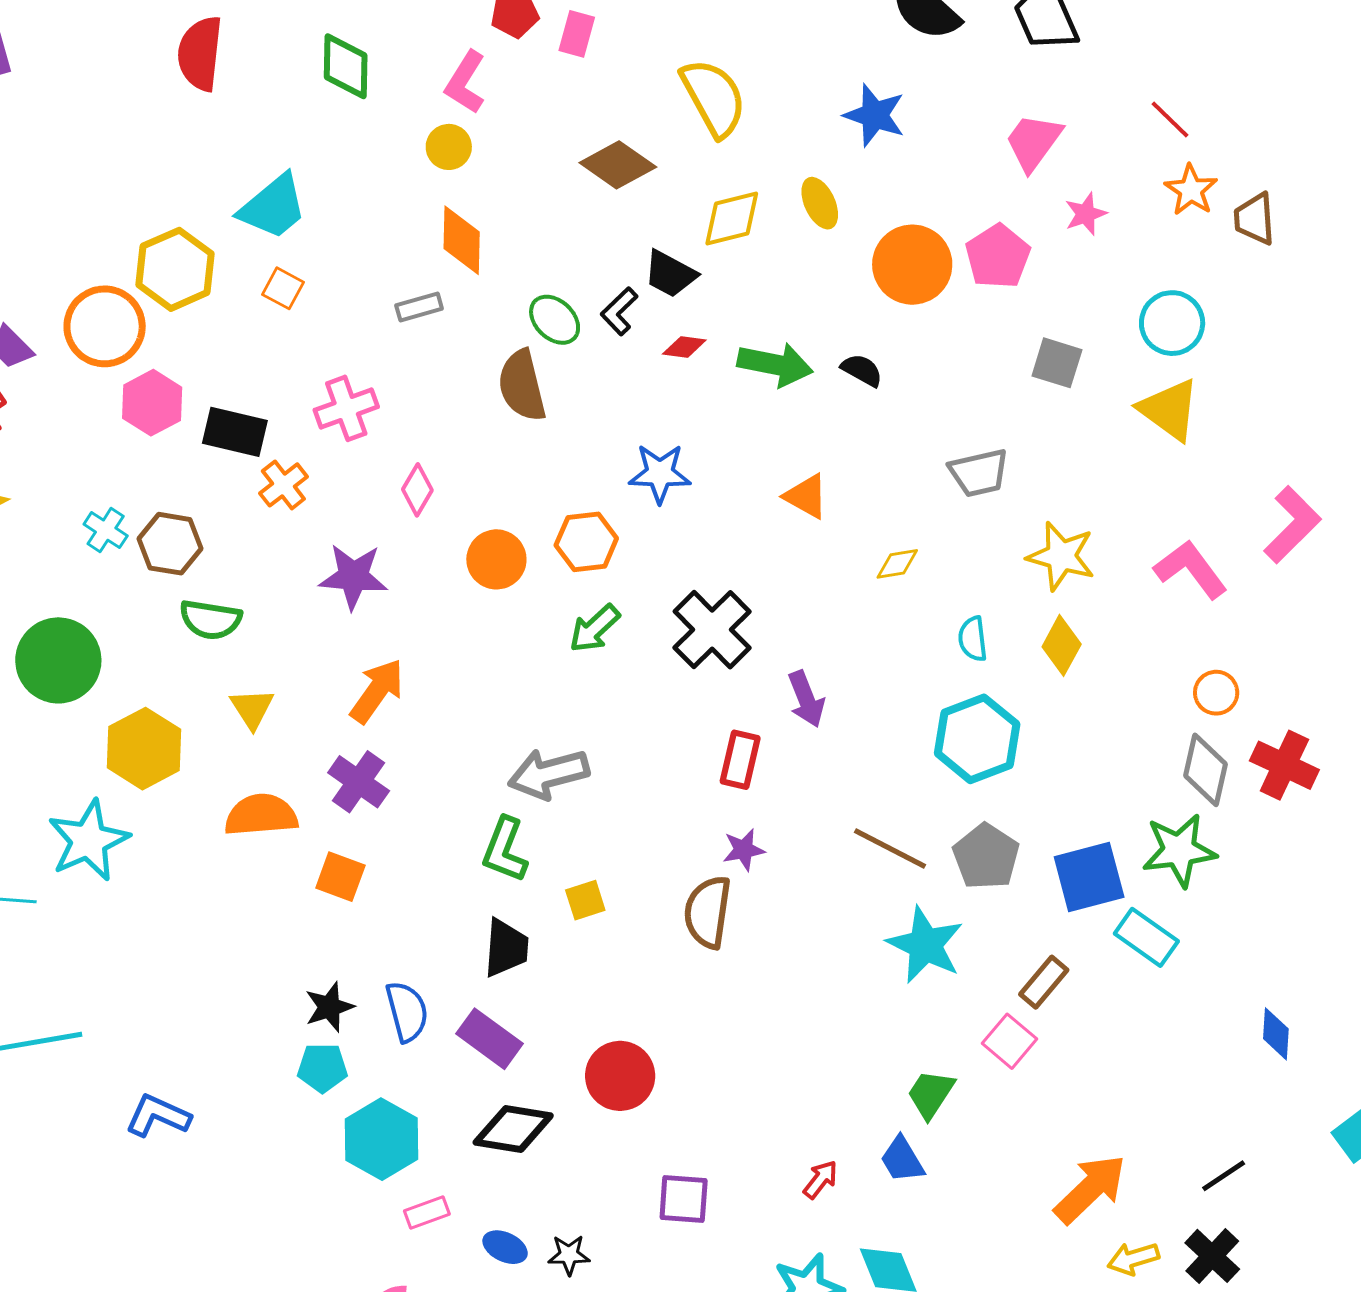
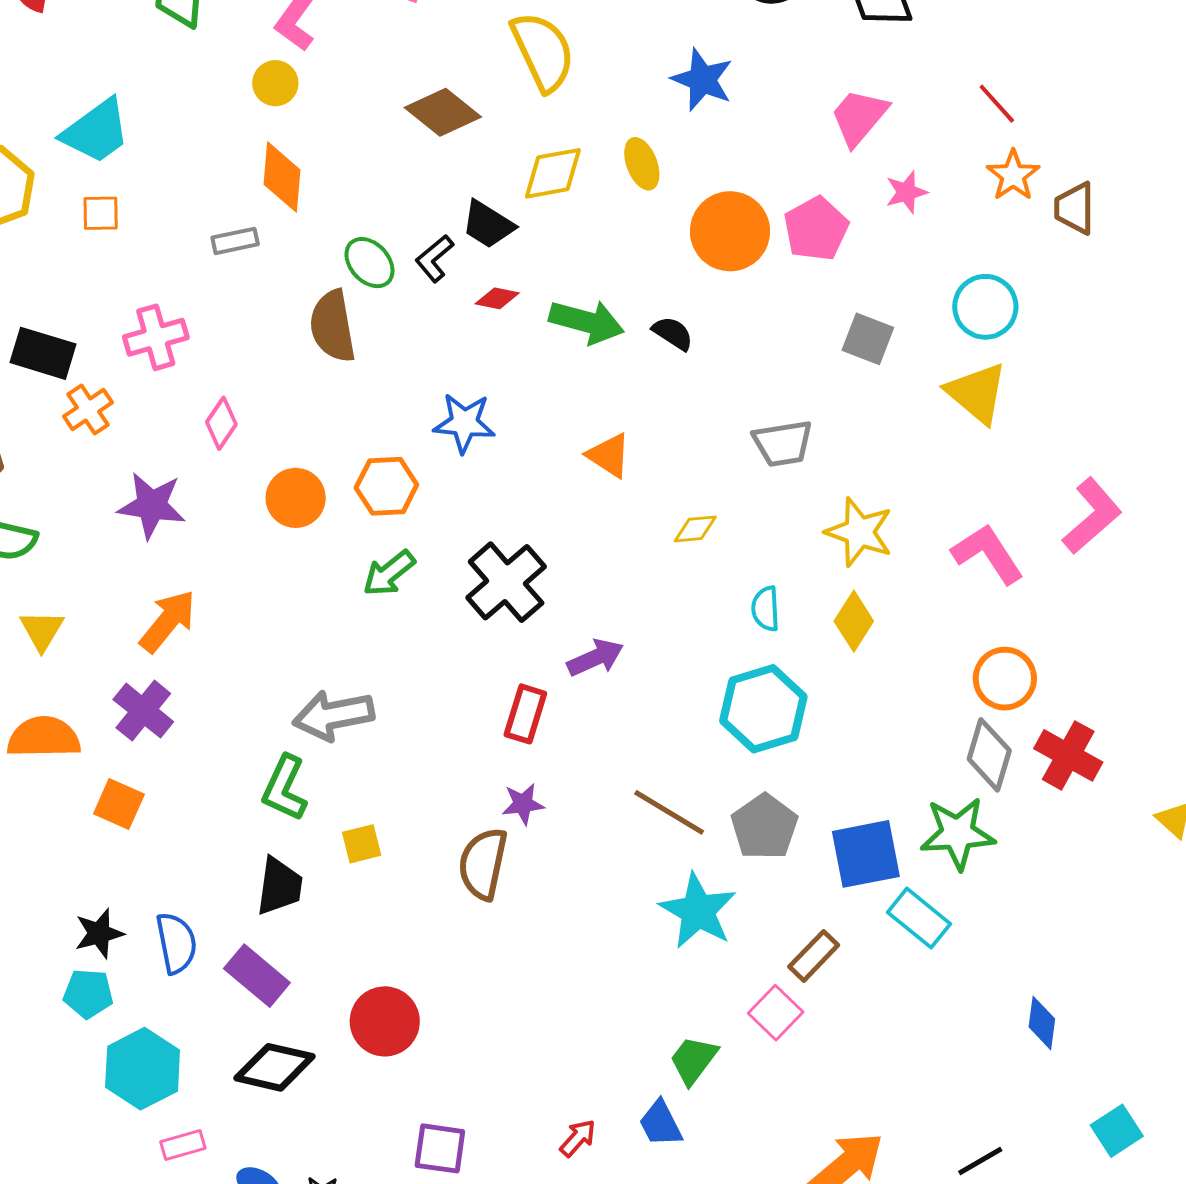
orange square: (283, 288) -> (101, 213), turned -33
orange circle: (1216, 693) -> (1005, 679), size x1.4
purple arrow: (806, 699) -> (595, 658), turned -96

